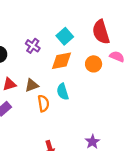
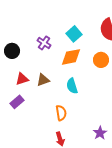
orange semicircle: (43, 103) -> (61, 113), moved

